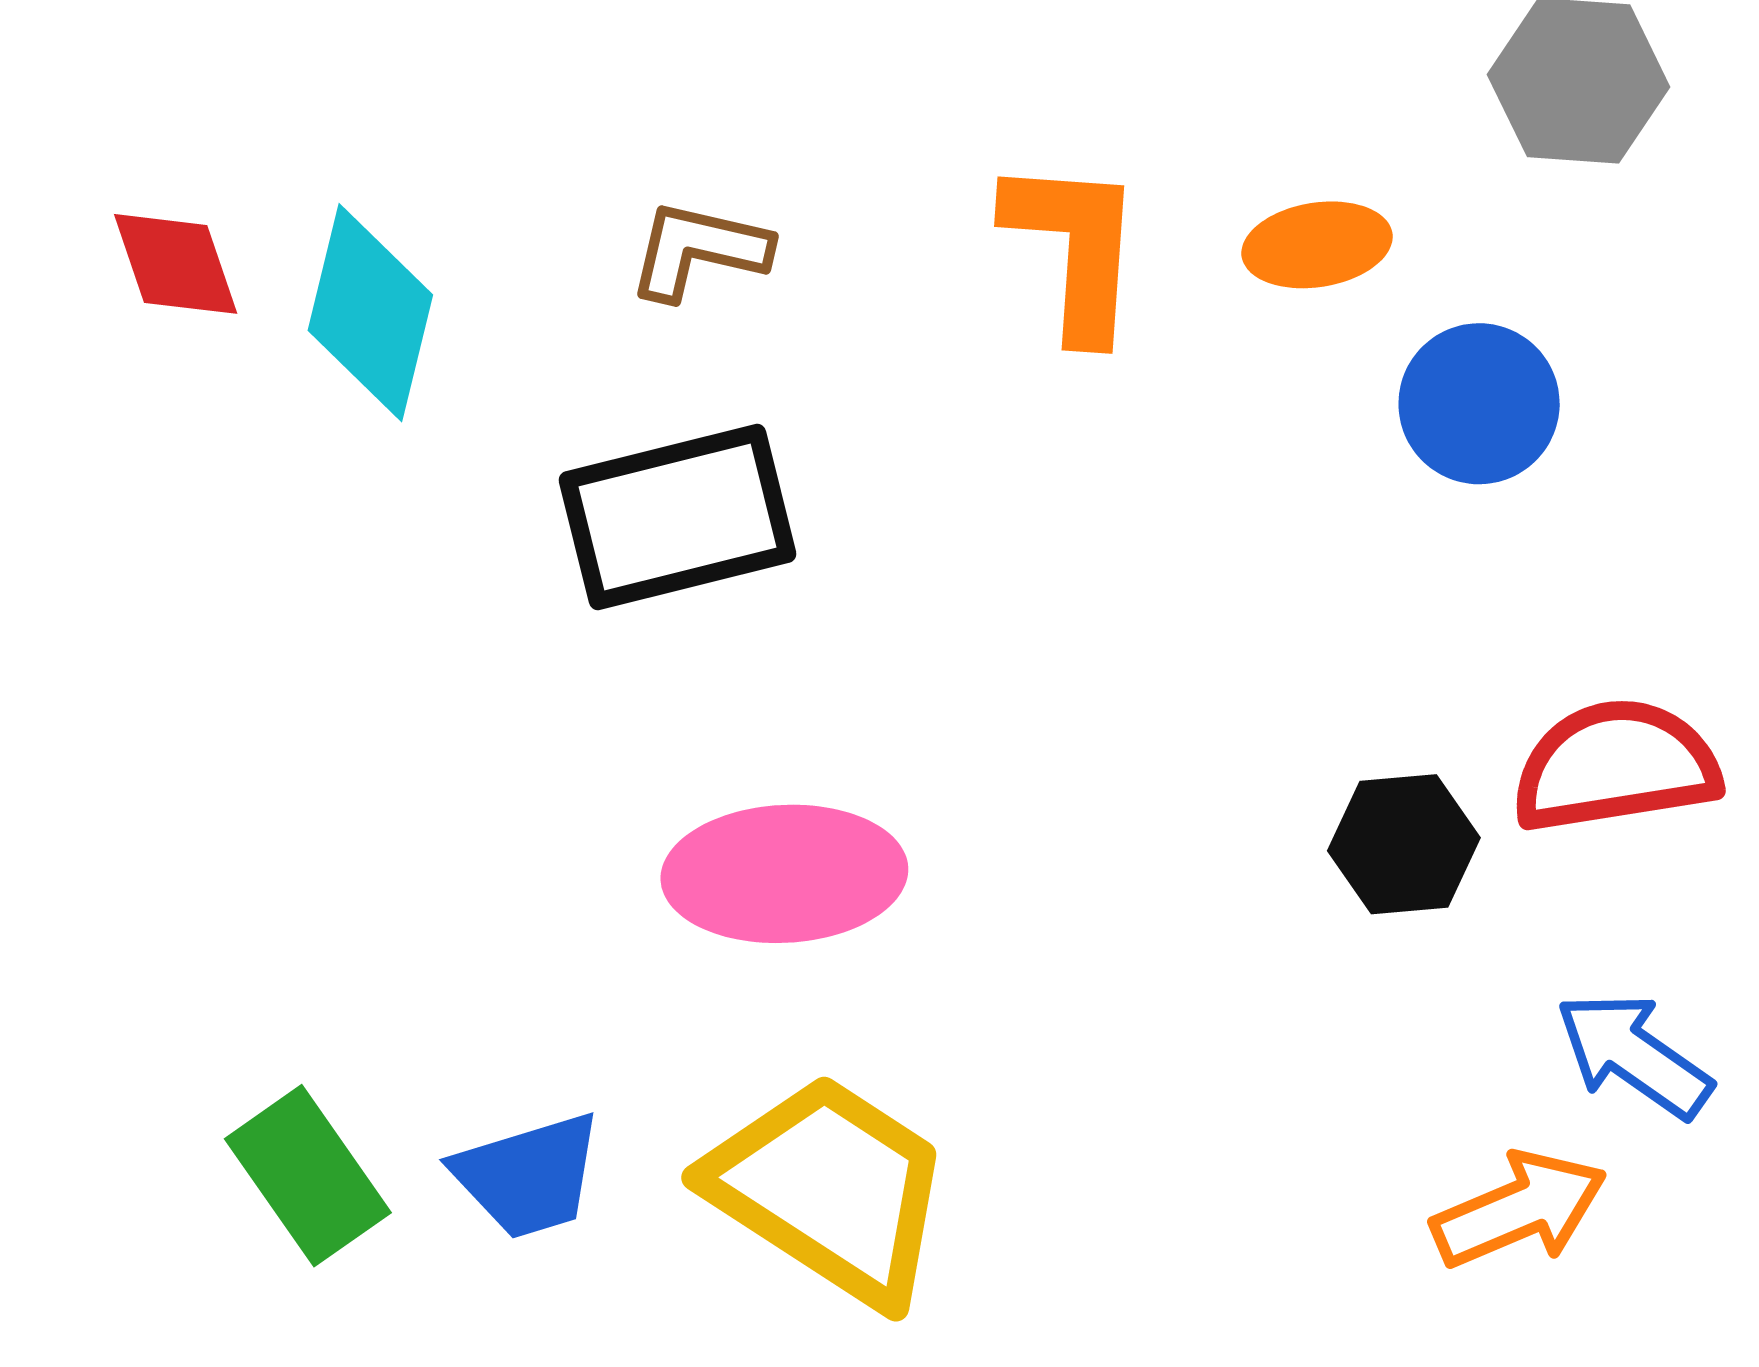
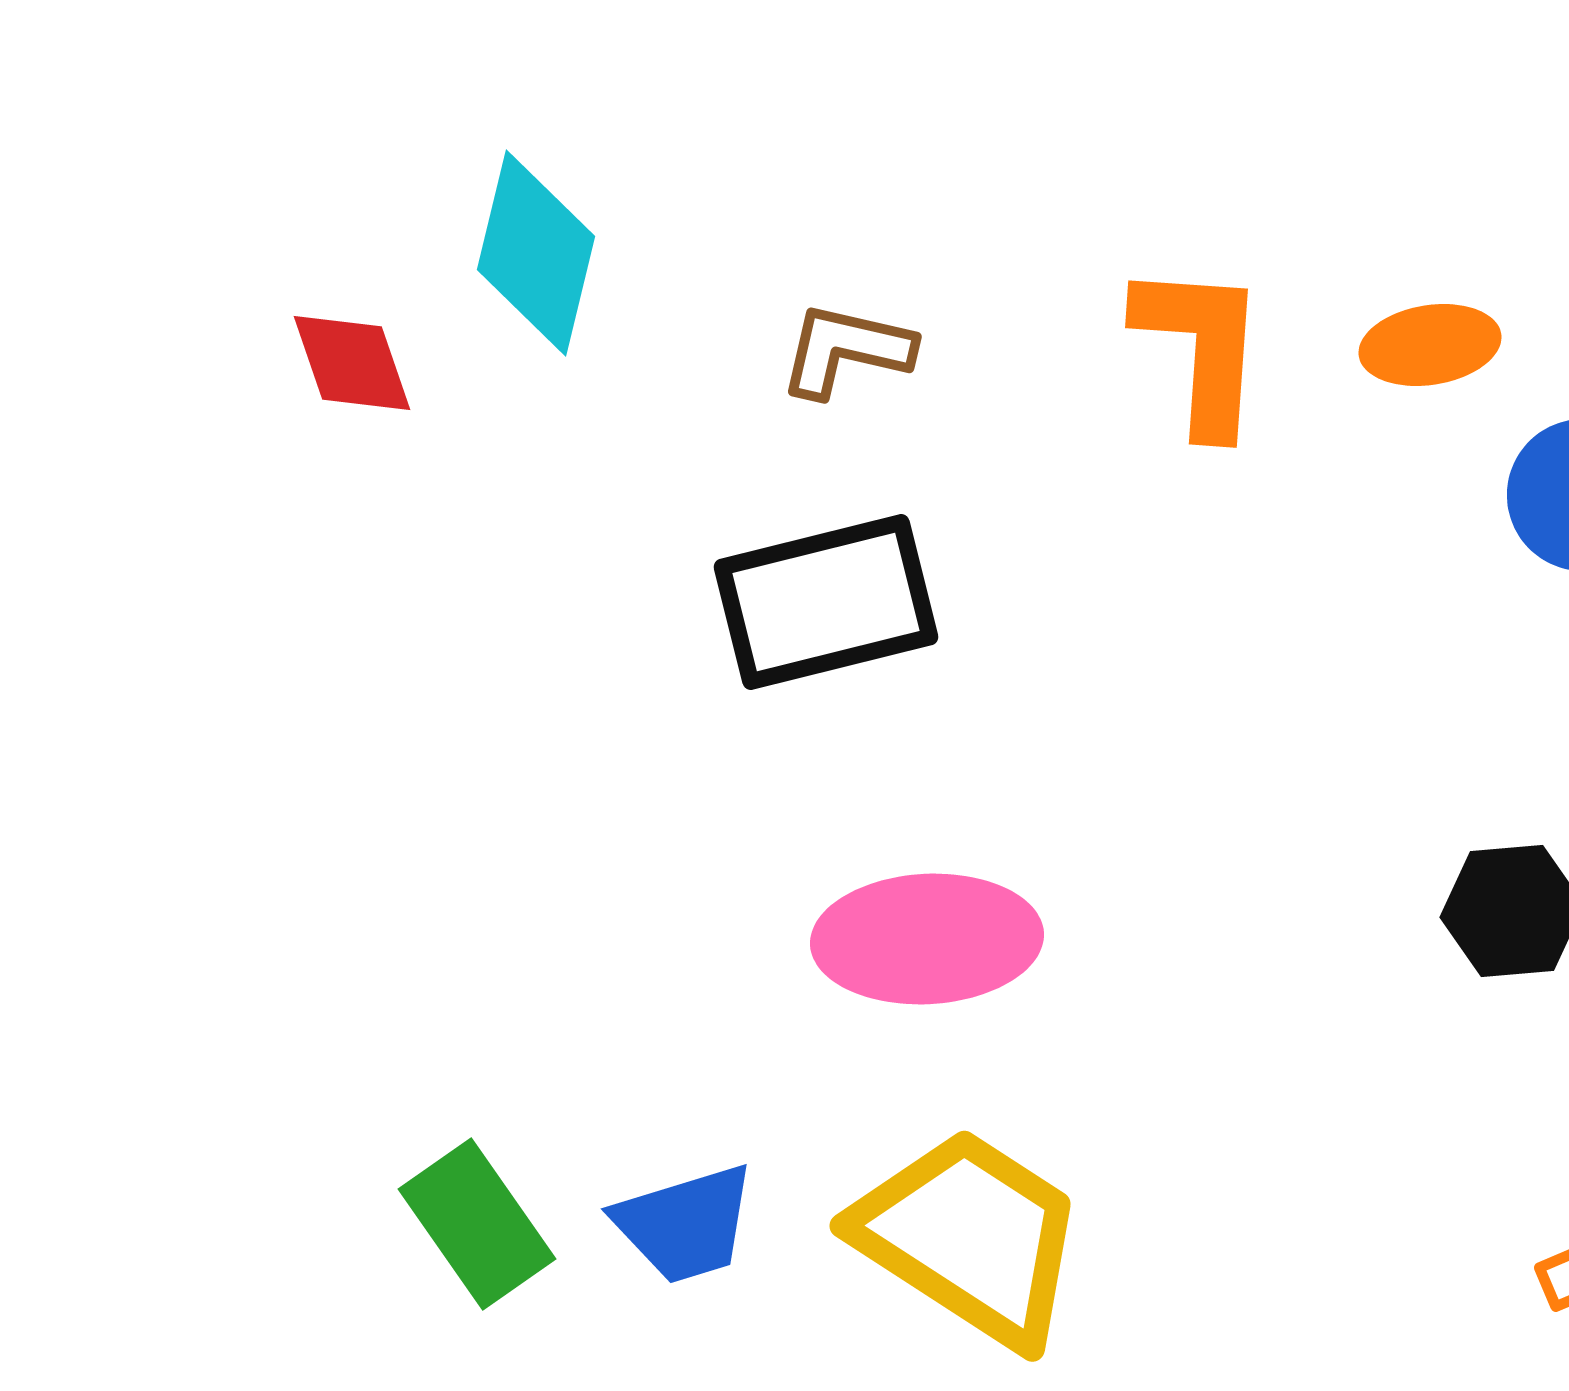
cyan diamond: (370, 313) -> (536, 253), moved

